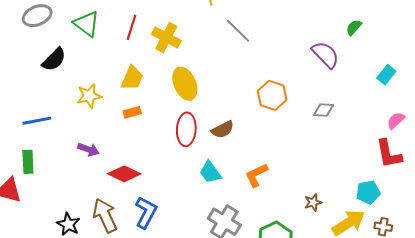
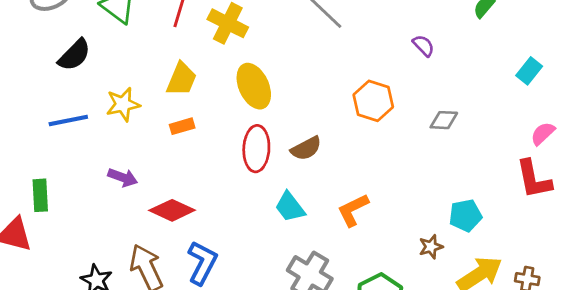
purple semicircle: (326, 55) -> (424, 46), moved, size x0.6
blue line: (37, 121) -> (68, 120), moved
cyan pentagon: (368, 192) -> (465, 216), moved

